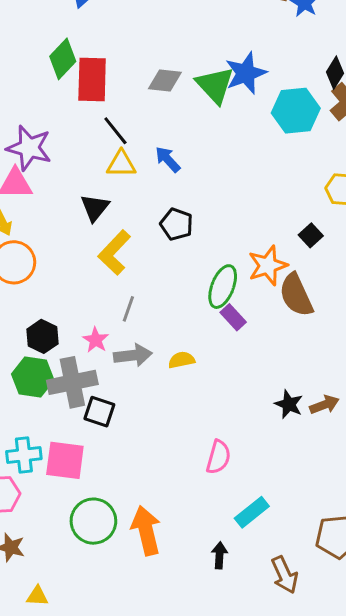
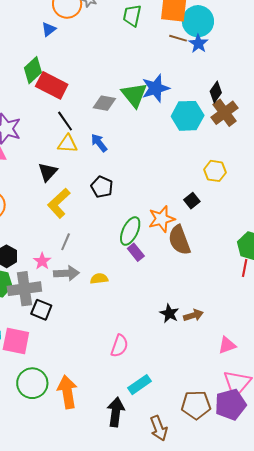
red rectangle: (92, 79) -> (52, 85), turned -68
gray diamond: (165, 80) -> (104, 103), moved
black arrow: (220, 555) -> (116, 412), size x1.6

